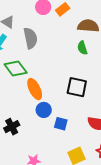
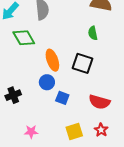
green semicircle: (82, 48) -> (93, 33), moved
orange ellipse: (35, 89) -> (52, 60), moved

